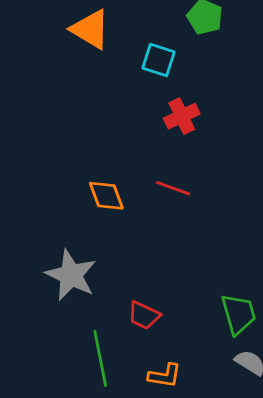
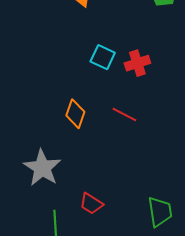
cyan square: (158, 60) -> (103, 57), moved
orange diamond: (106, 196) -> (75, 114), turned 32

